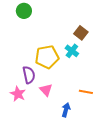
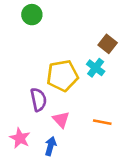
orange line: (86, 92) -> (102, 122), moved
pink star: (18, 94) -> (20, 138), moved
blue arrow: (66, 110) -> (50, 146), moved

